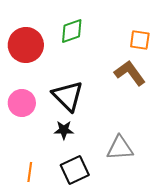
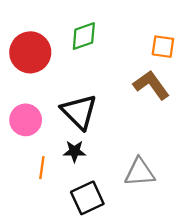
orange line: (30, 172) -> (42, 168), moved

